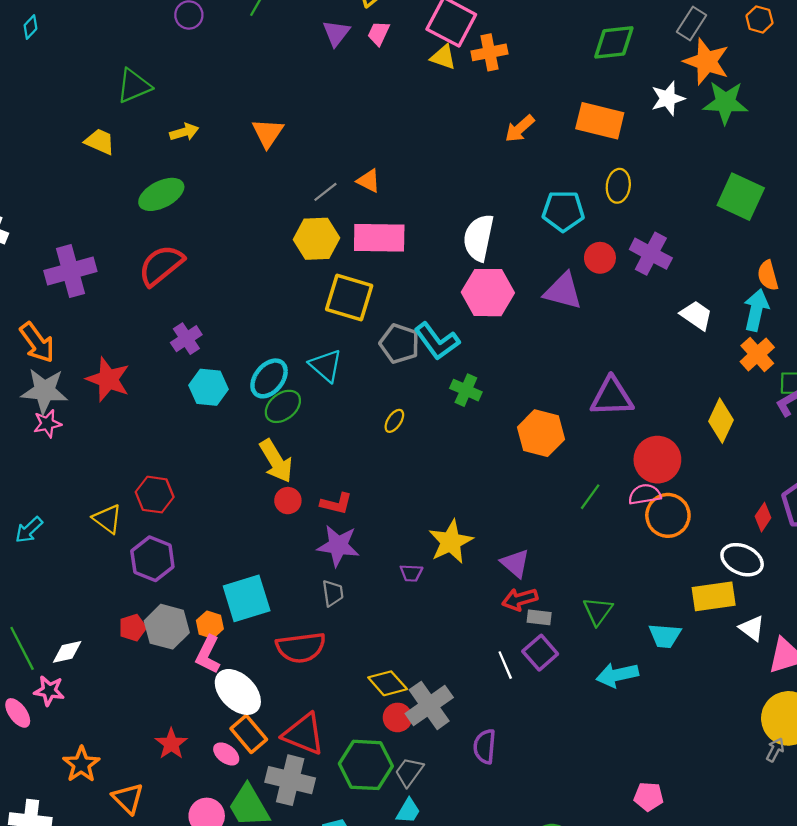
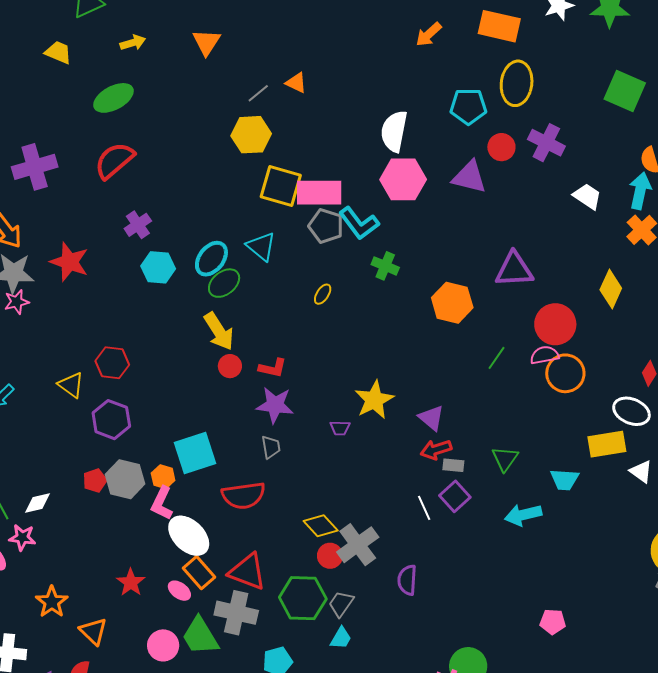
yellow ellipse: (618, 186) -> (517, 83), size x1.5
pink rectangle: (379, 238) -> (319, 193), moved

